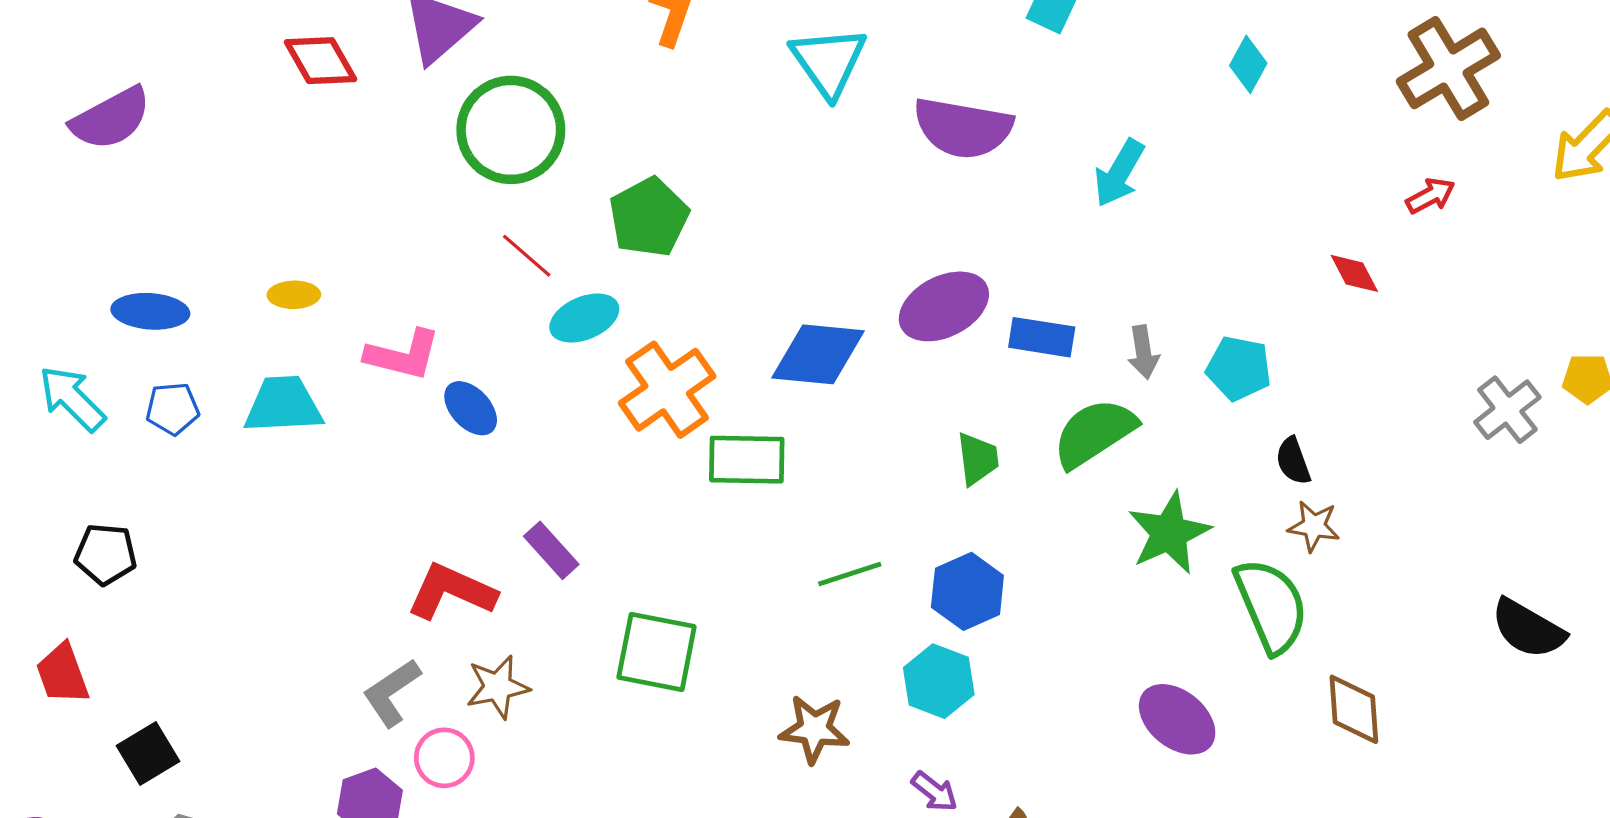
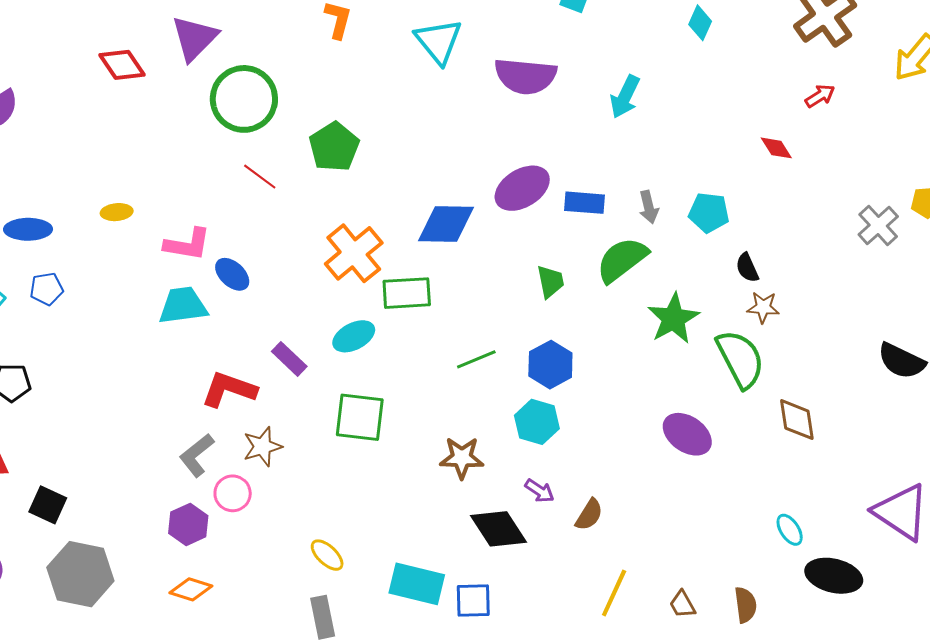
cyan ellipse: (584, 318) -> (354, 336), moved
cyan trapezoid: (283, 405) -> (183, 306), moved
black square: (148, 754) -> (48, 505), turned -30

